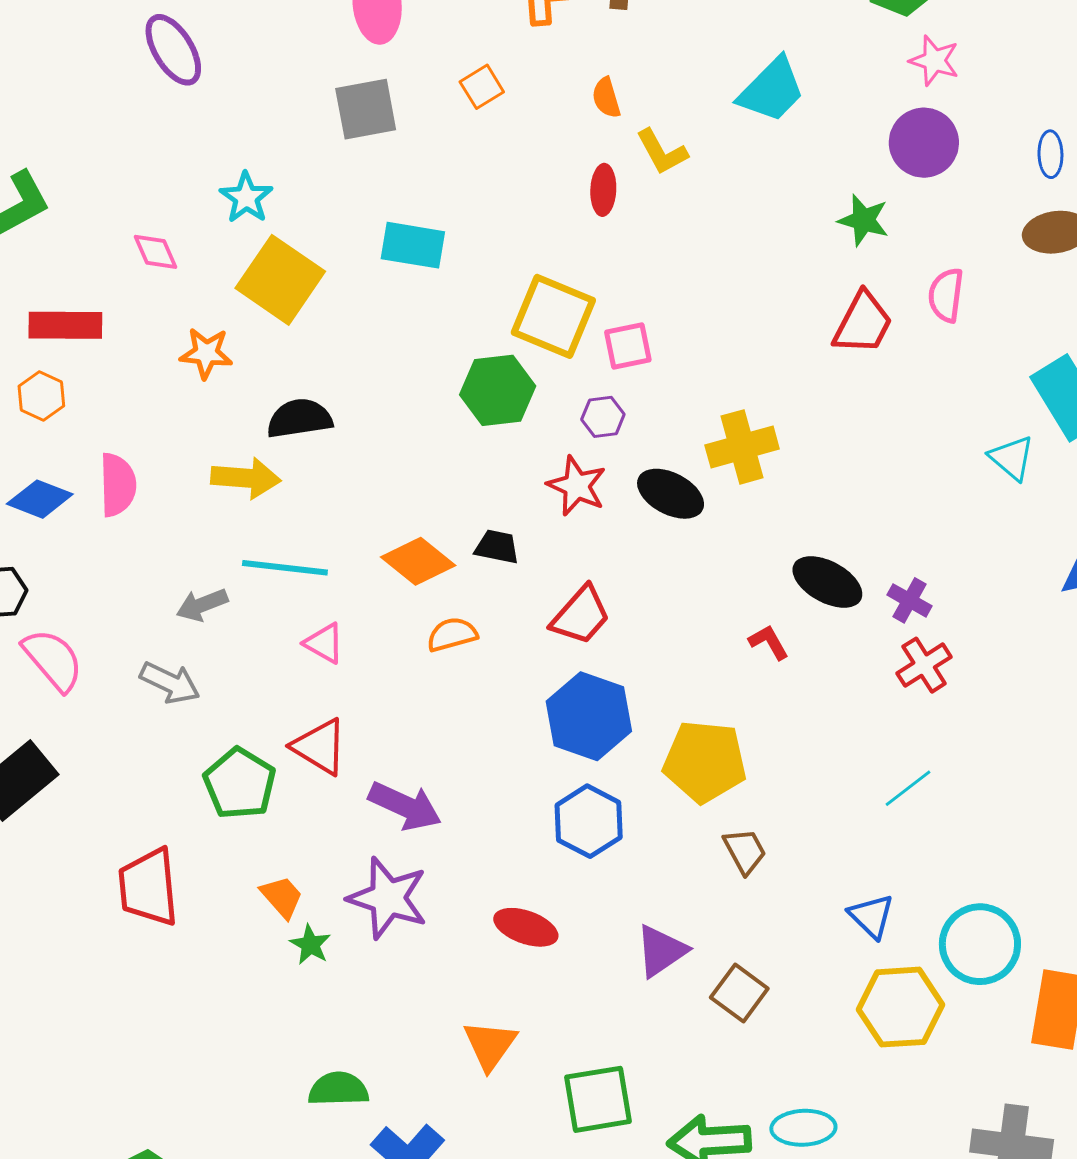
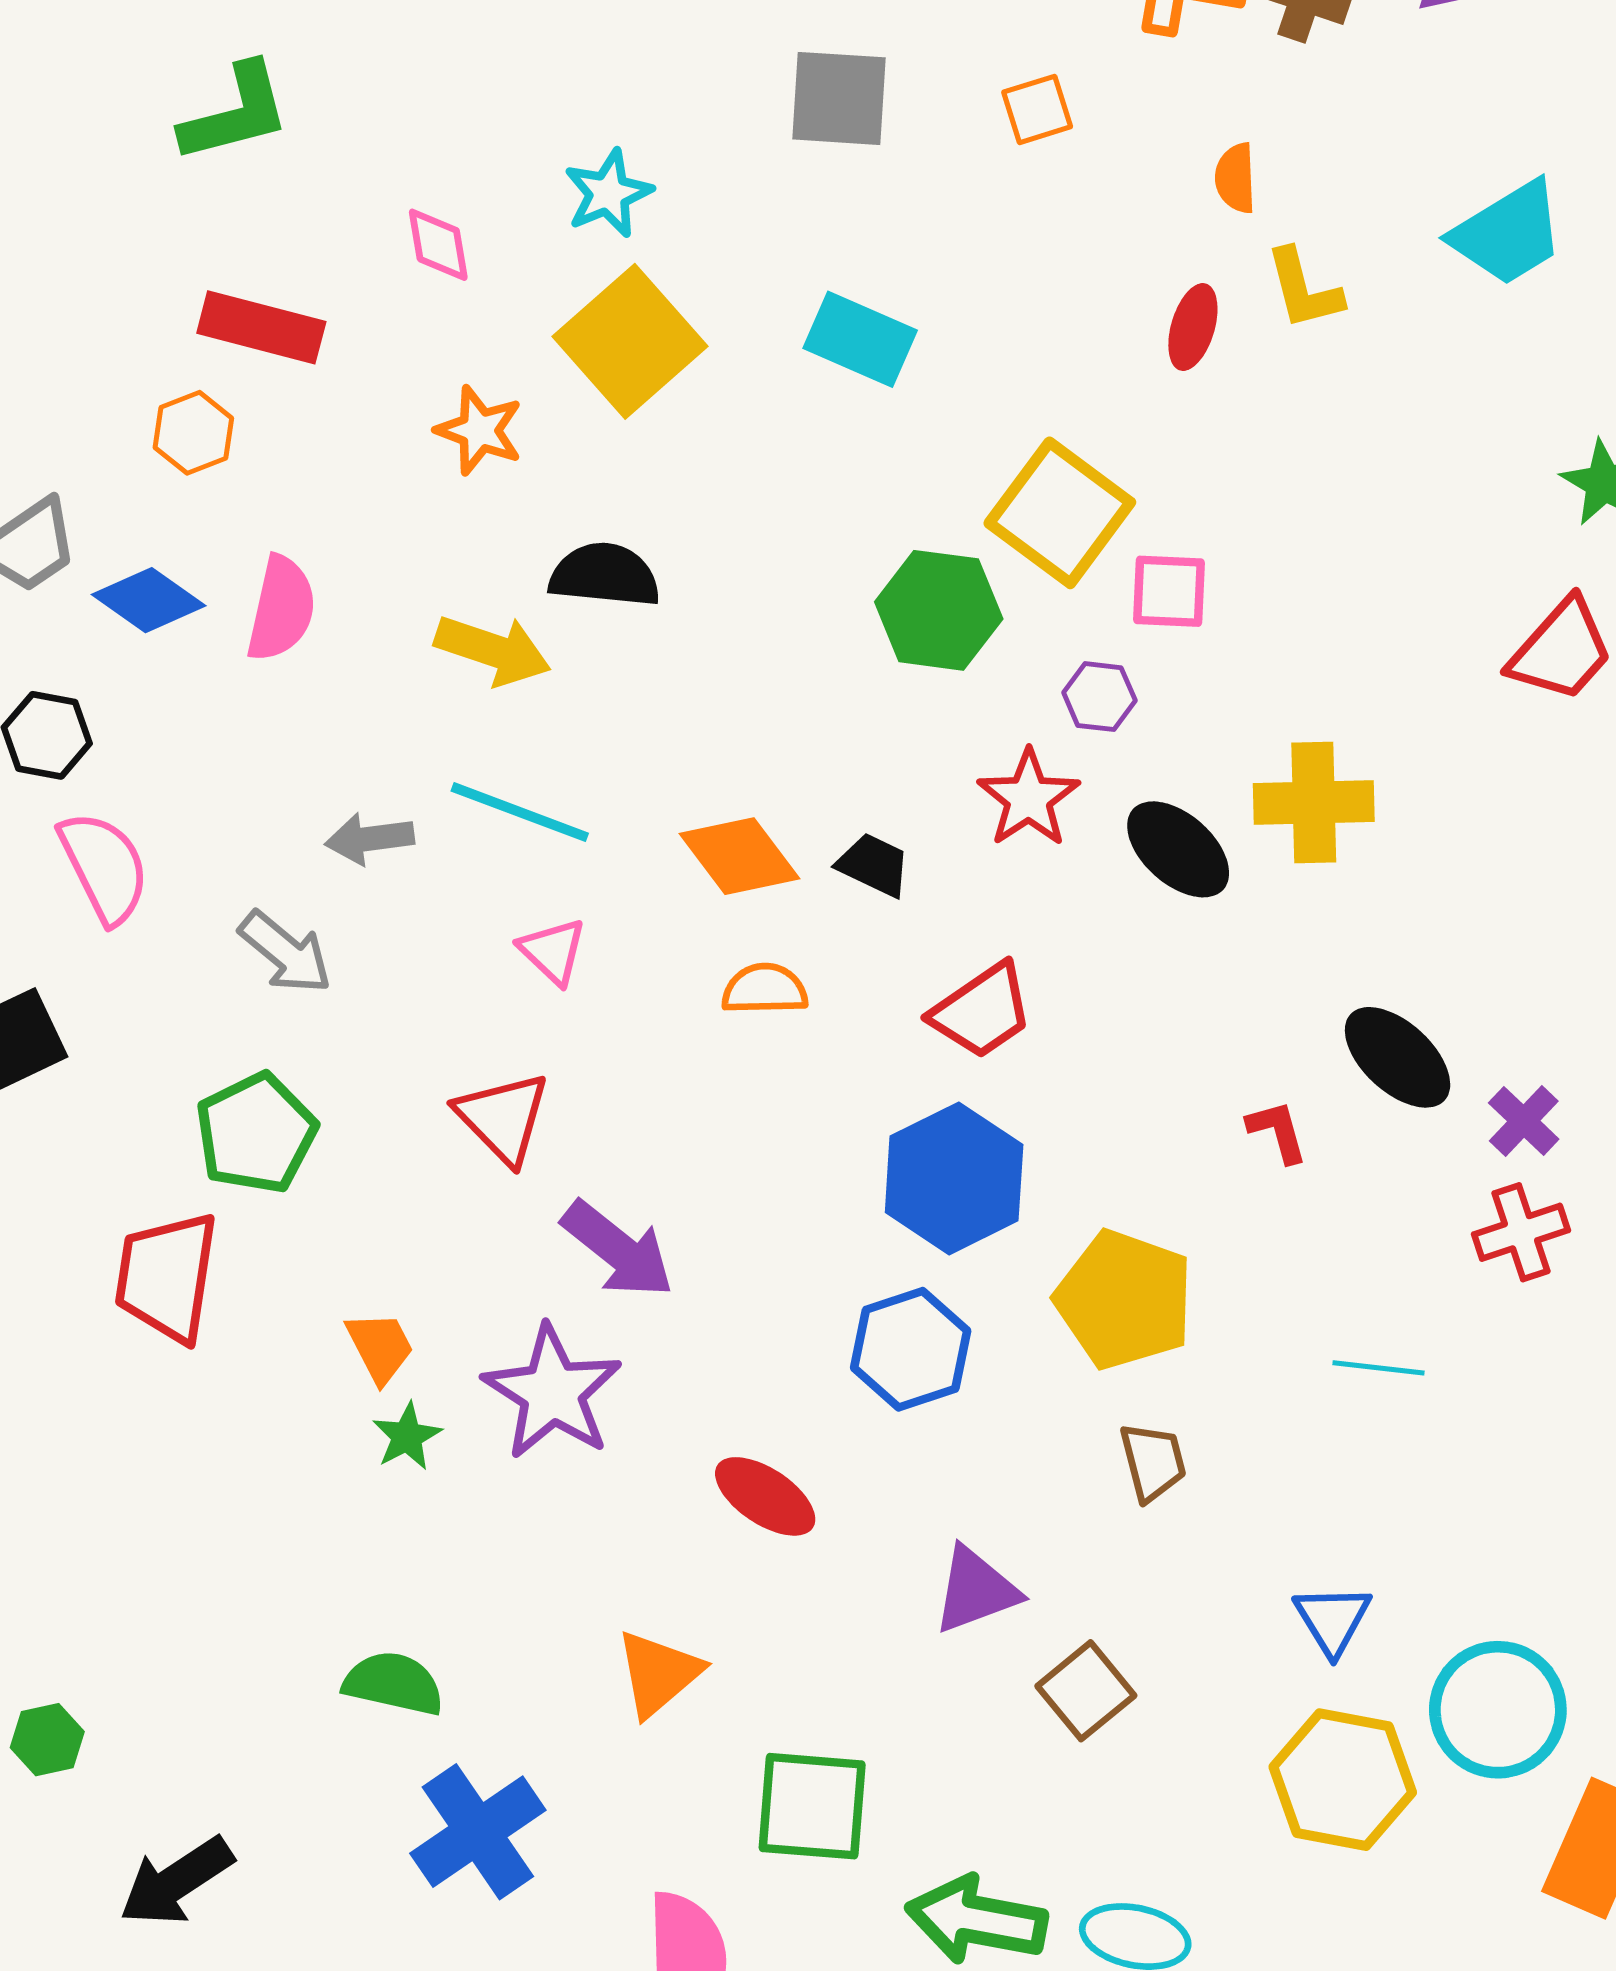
green pentagon: (240, 783) -> (256, 1133), moved
cyan line: (908, 788) -> (1378, 1368), moved, turned 30

